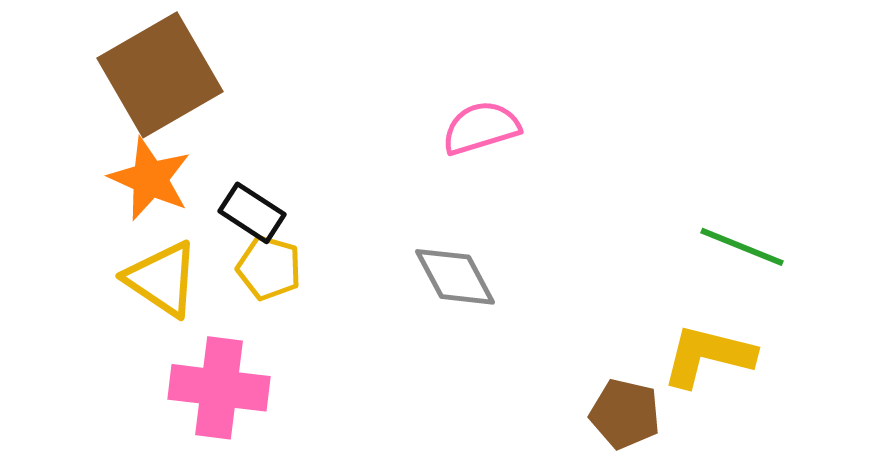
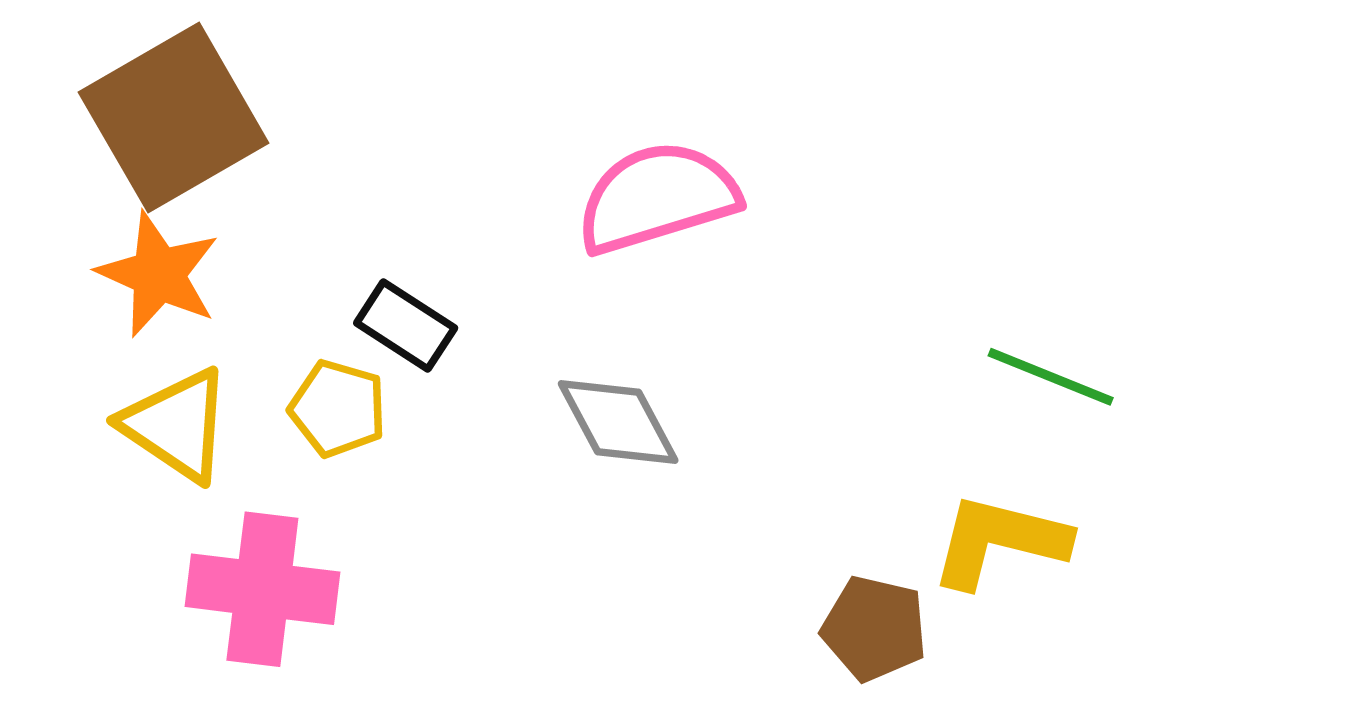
pink semicircle: (481, 128) -> (657, 197), size x1.4
black rectangle: (252, 213) -> (406, 326), moved

